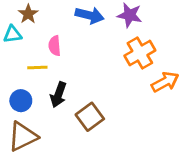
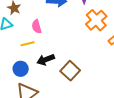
black arrow: (58, 95) -> (46, 60), turned 60

